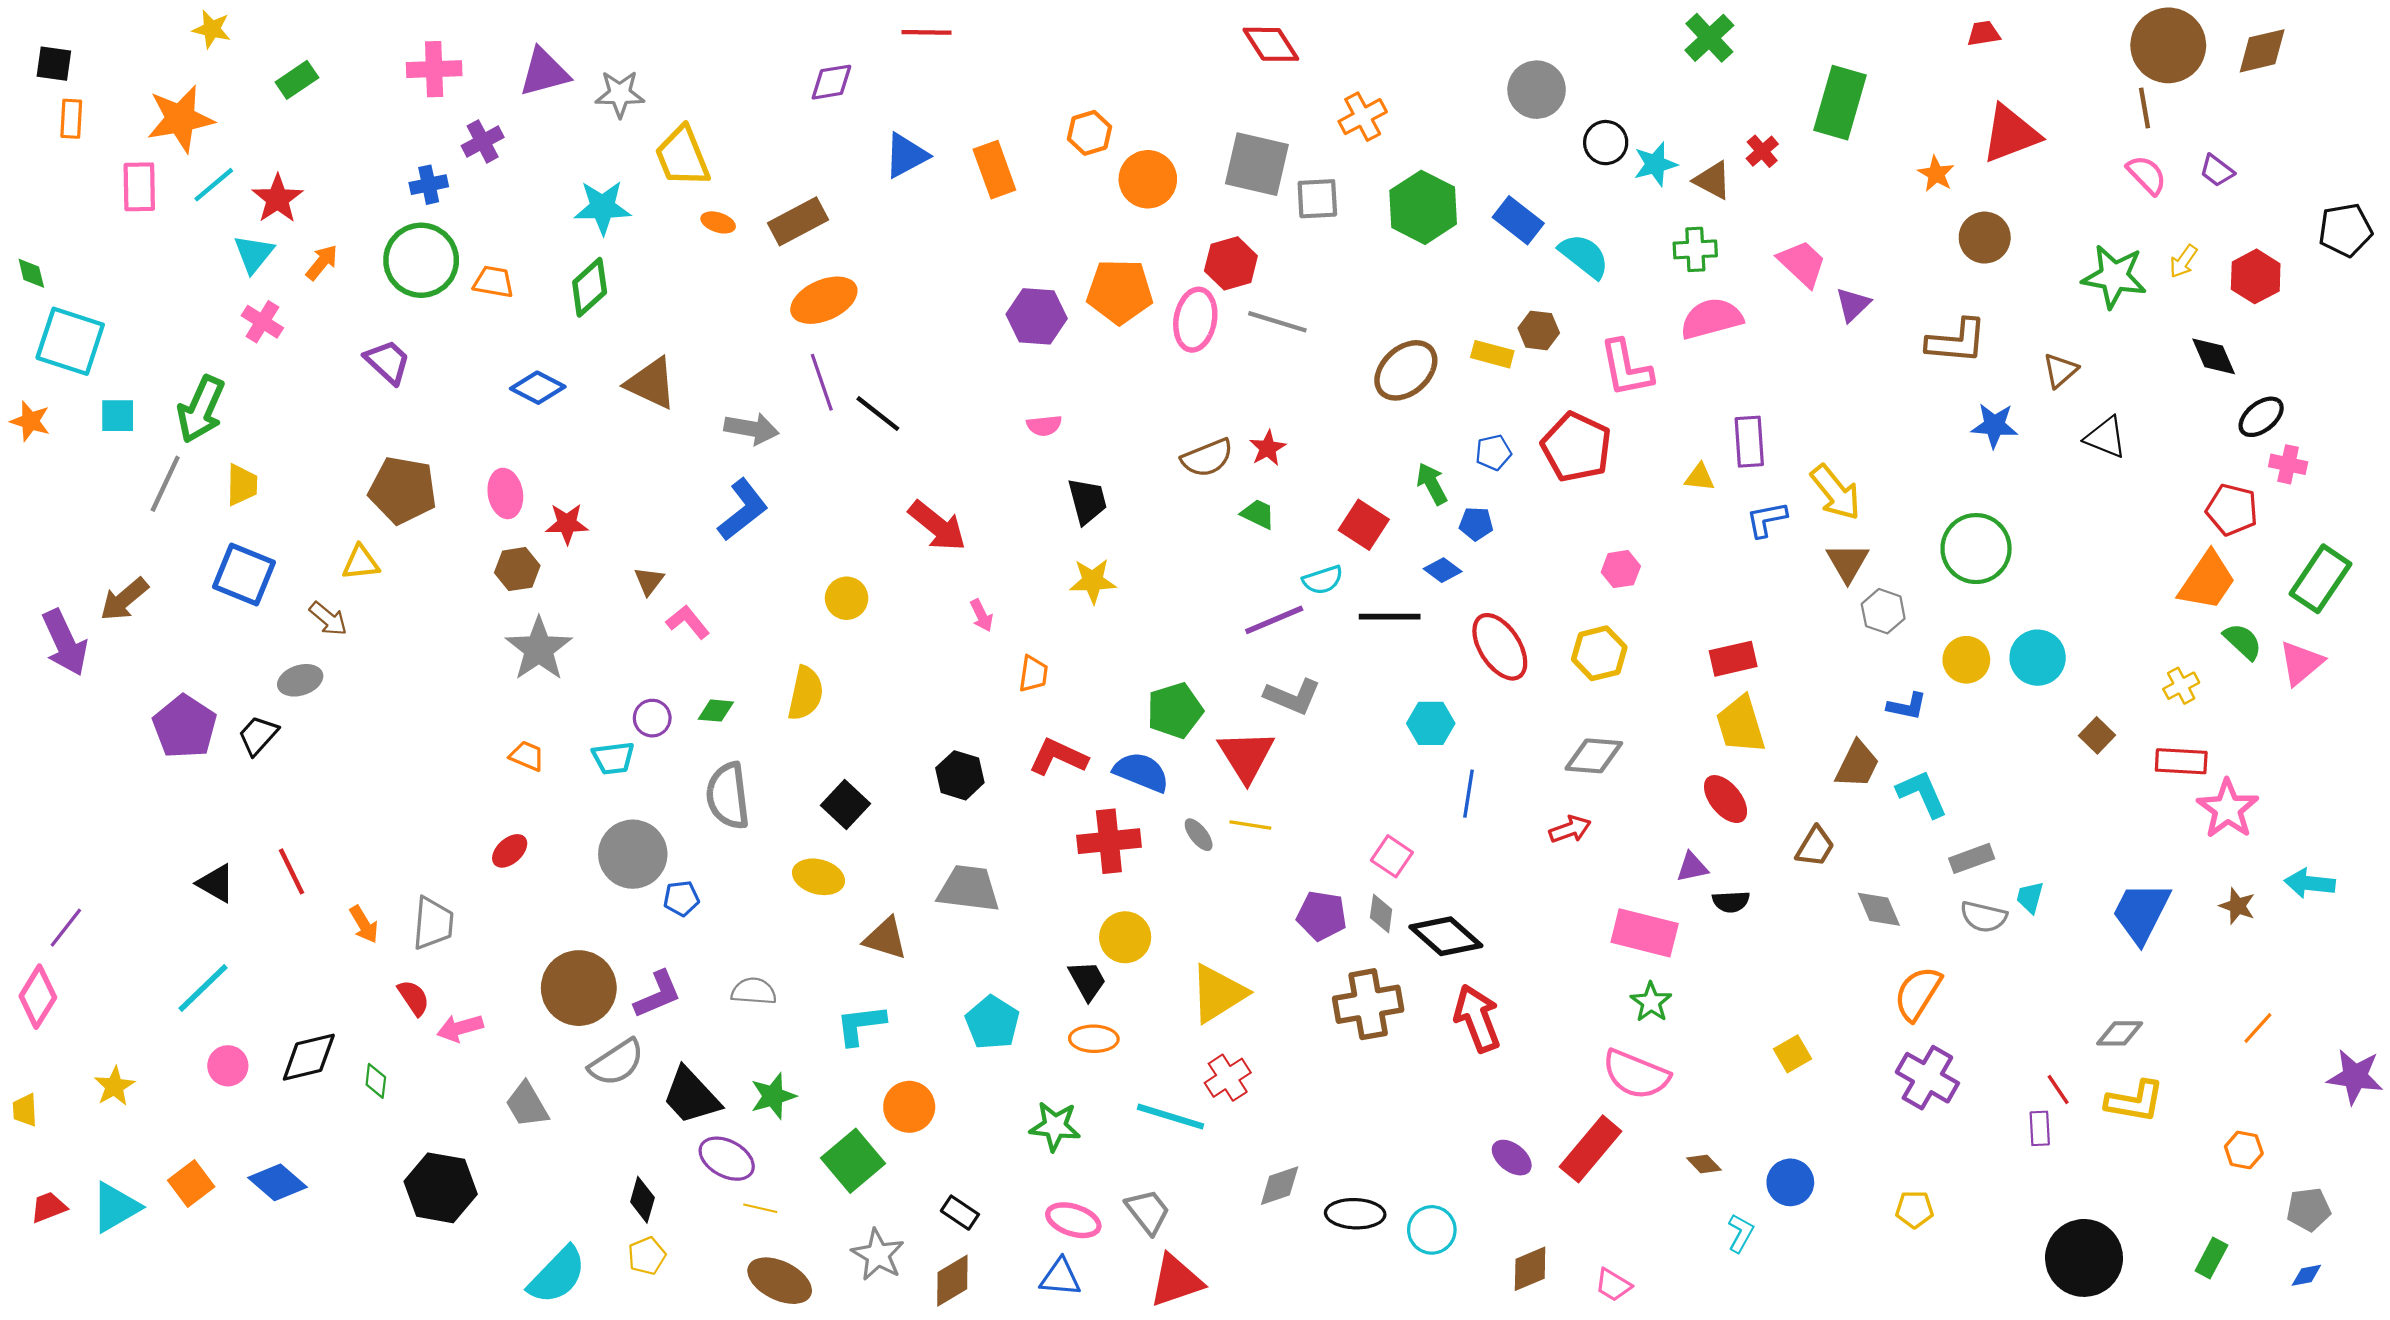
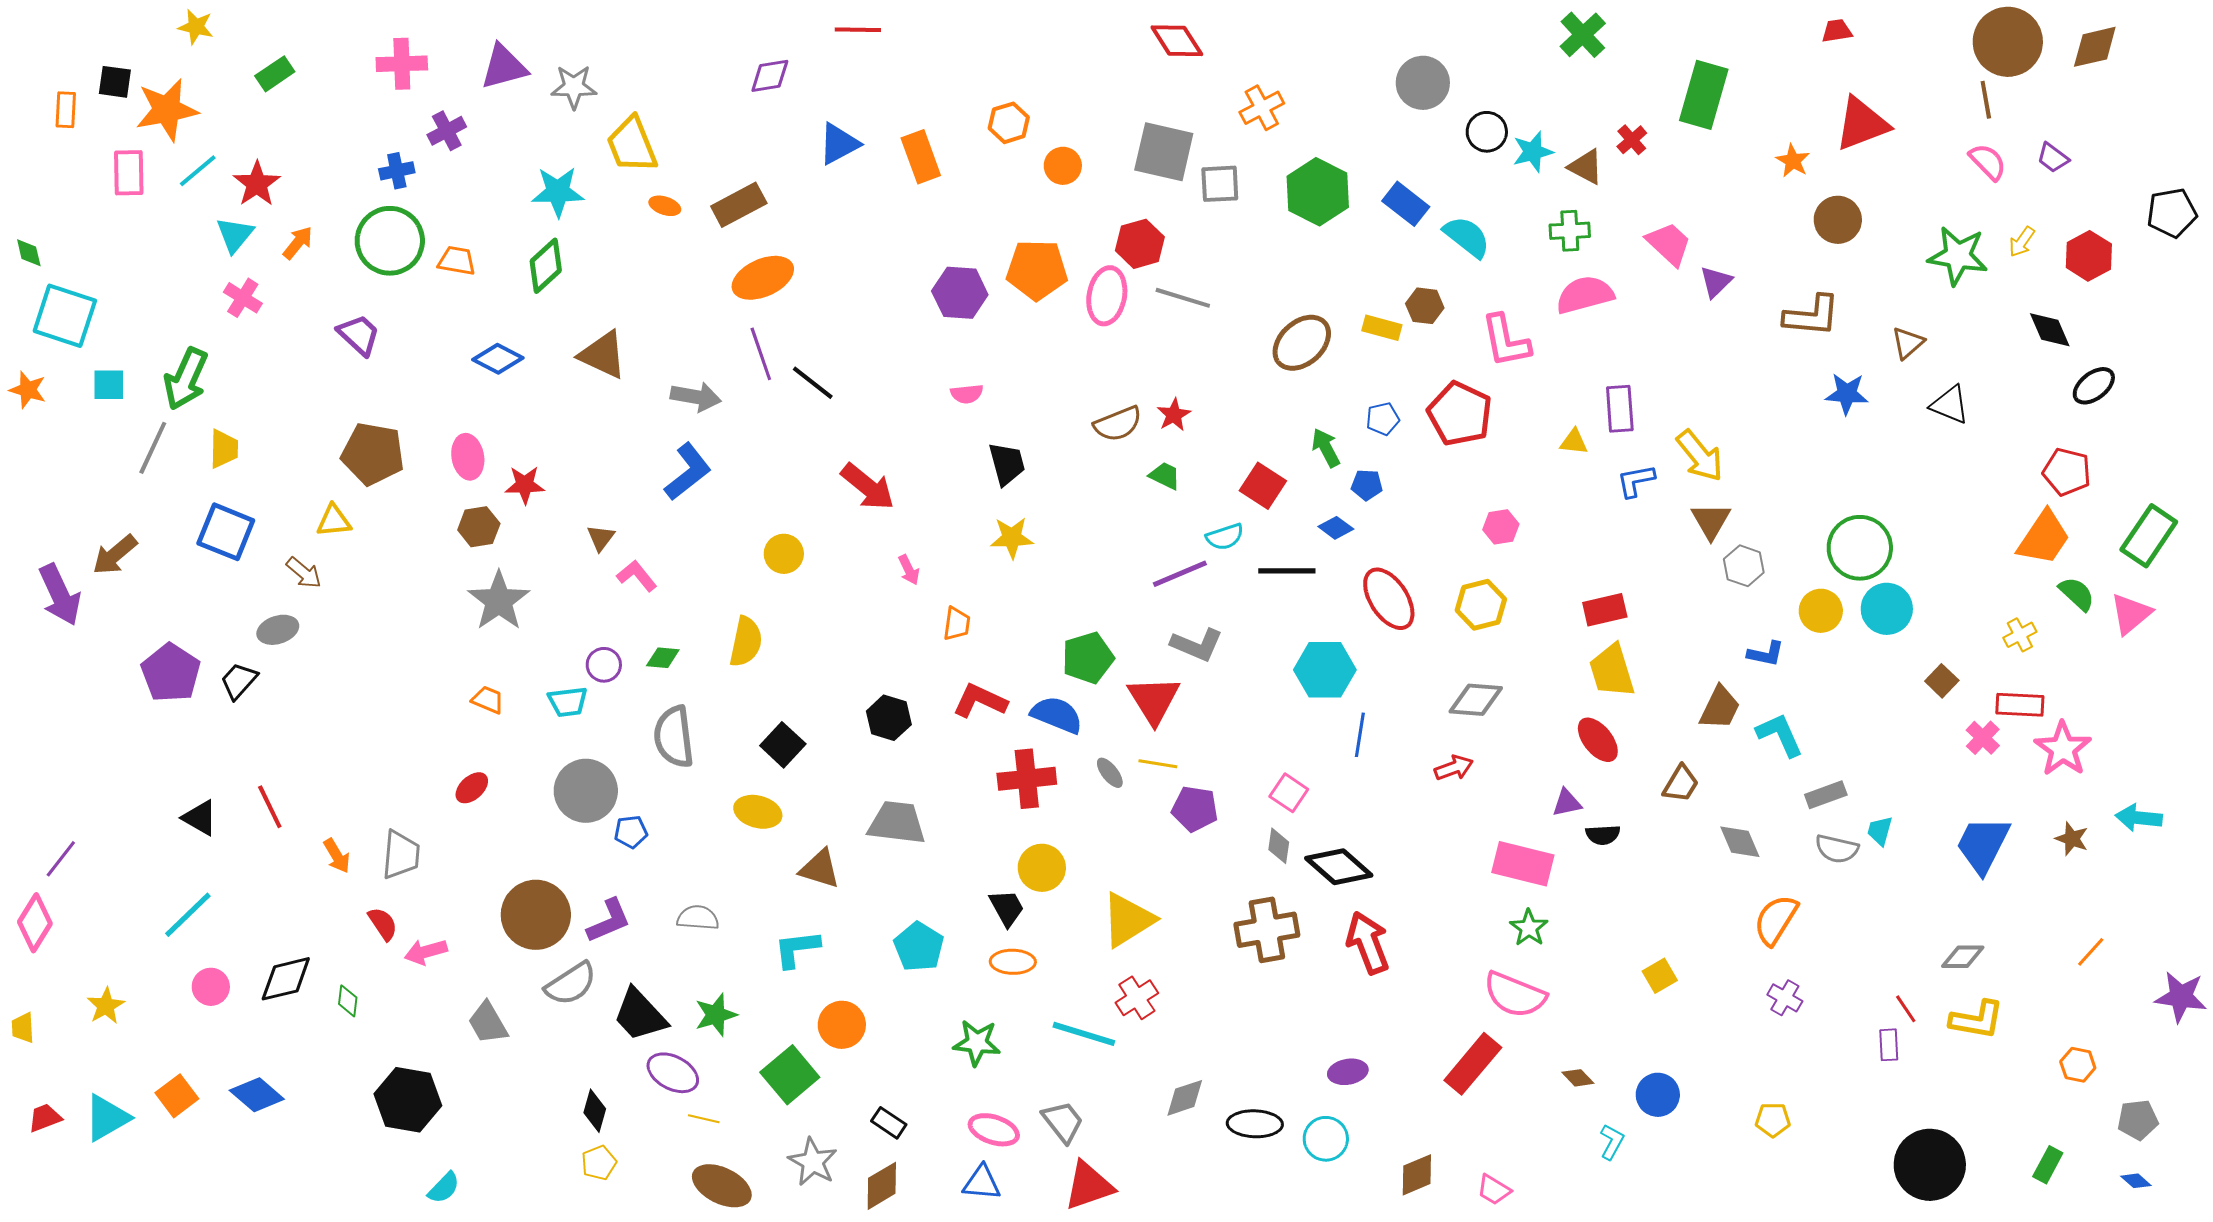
black square: (54, 64) -> (115, 82), moved
orange circle: (1148, 179) -> (1063, 166), size x0.7
pink cross: (2288, 464) -> (1983, 738), moved, turned 32
green circle: (1976, 549) -> (1860, 548), moved
cyan hexagon: (1431, 723) -> (1325, 670), size x1.4
purple pentagon: (1322, 916) -> (1195, 809), moved
purple cross: (1927, 1078) -> (1785, 998), size x0.6
purple ellipse: (1512, 1158) -> (1348, 1072), moved, turned -48
cyan semicircle: (557, 1275) -> (444, 1188), moved, size x0.6
blue diamond: (2306, 1275) -> (2136, 1181), turned 52

